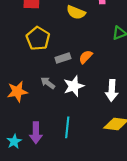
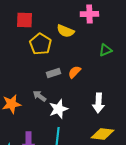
yellow pentagon: (38, 38) -> (40, 44), moved
white star: (74, 86) -> (58, 109), moved

